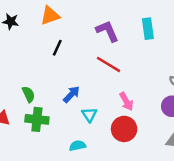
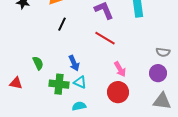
blue arrow: (72, 94) -> (74, 63), turned 112
cyan triangle: (89, 115) -> (80, 82), moved, turned -32
green cross: (37, 119) -> (59, 84), moved

